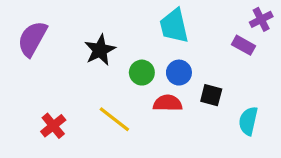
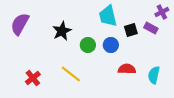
black square: (211, 95) -> (131, 30), moved, turned -32
red semicircle: (168, 103) -> (127, 69), moved

